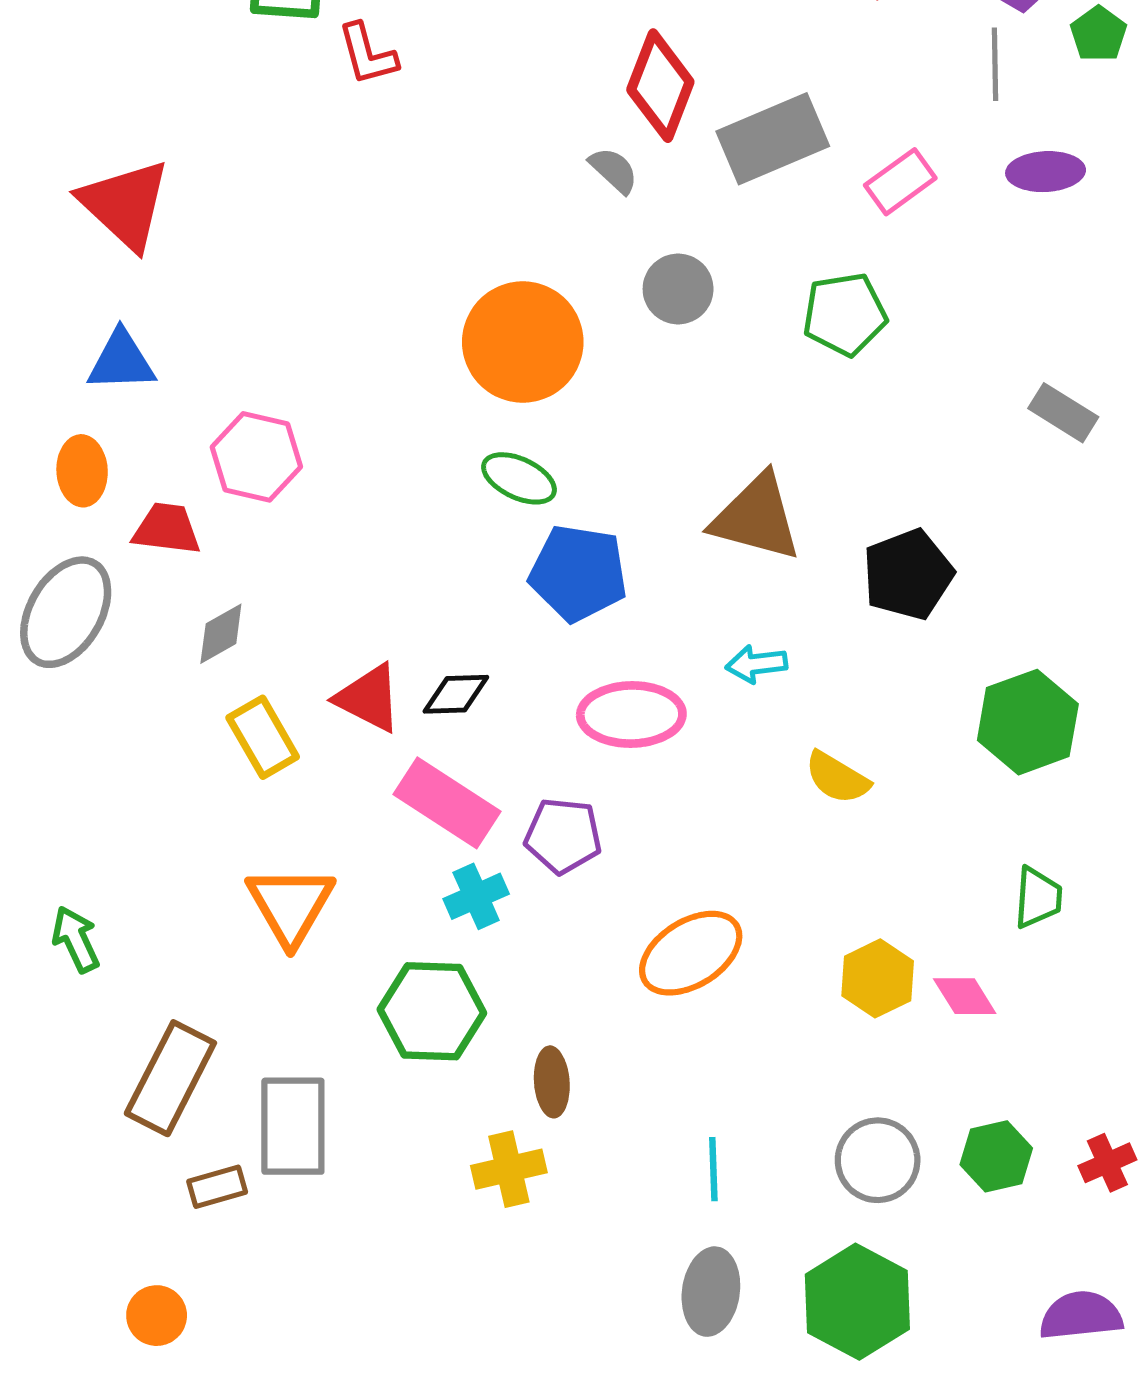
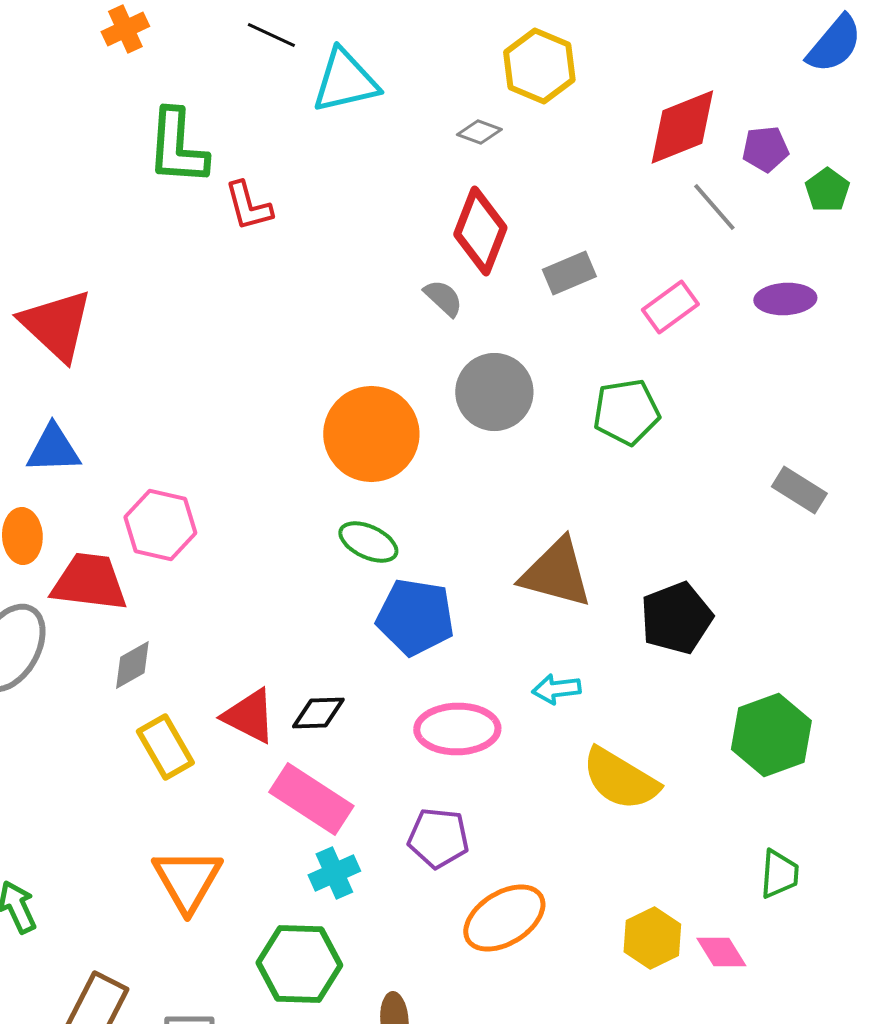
gray line: (995, 64) -> (714, 207), moved, turned -40
gray rectangle: (773, 139) -> (569, 273), size x0.6
gray circle: (678, 289) -> (494, 392), size x1.4
red trapezoid: (167, 529) -> (89, 582), size x1.4
yellow semicircle: (837, 778) -> (620, 779), size x1.5
purple pentagon: (563, 836) -> (438, 838), moved

